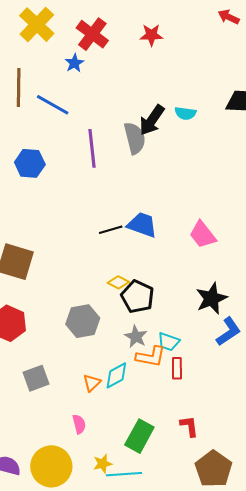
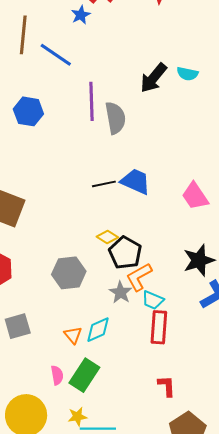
gray semicircle: (135, 138) -> (115, 118), moved
orange L-shape: (151, 357) -> (139, 277), moved, turned 136
red rectangle: (177, 368) -> (159, 327), size x1.5
orange triangle: (92, 383) -> (73, 335), turned -30
green rectangle: (139, 436) -> (84, 375), moved

